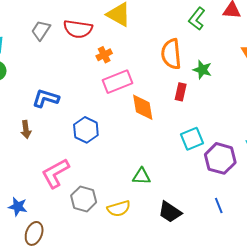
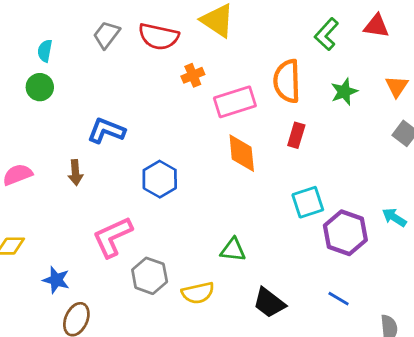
green star: (202, 70) -> (344, 92), moved, turned 30
pink rectangle: (117, 82) -> (235, 102), moved
blue line: (219, 206) -> (339, 299), turned -42

